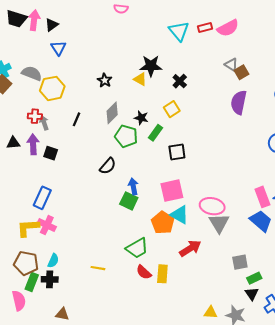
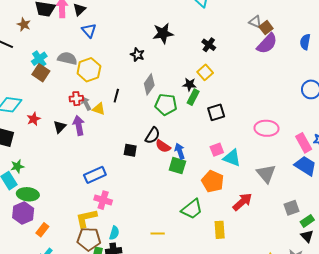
black star: (151, 66) -> (163, 33), moved
yellow triangle: (140, 79) -> (99, 109), moved
purple semicircle: (239, 102) -> (267, 44), moved, turned -140
black star: (141, 118) -> (190, 84), moved
black triangle: (13, 143) -> (60, 127), turned -32
black square: (51, 153) -> (130, 150), moved
pink square: (172, 191) -> (217, 150), size x0.6
blue rectangle: (42, 198) -> (95, 175), turned 50
pink ellipse: (212, 206) -> (267, 128), moved
cyan triangle: (180, 215) -> (232, 158), moved
yellow L-shape: (28, 228) -> (86, 218), moved
red semicircle: (144, 272) -> (163, 146), moved

